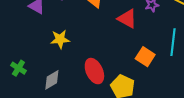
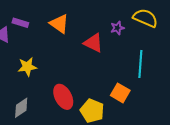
orange square: (145, 57) -> (120, 93), moved

